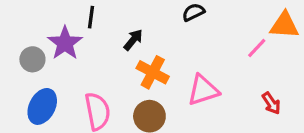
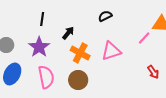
purple star: (65, 43) -> (39, 47), moved
pink triangle: (203, 90) -> (111, 51), moved

